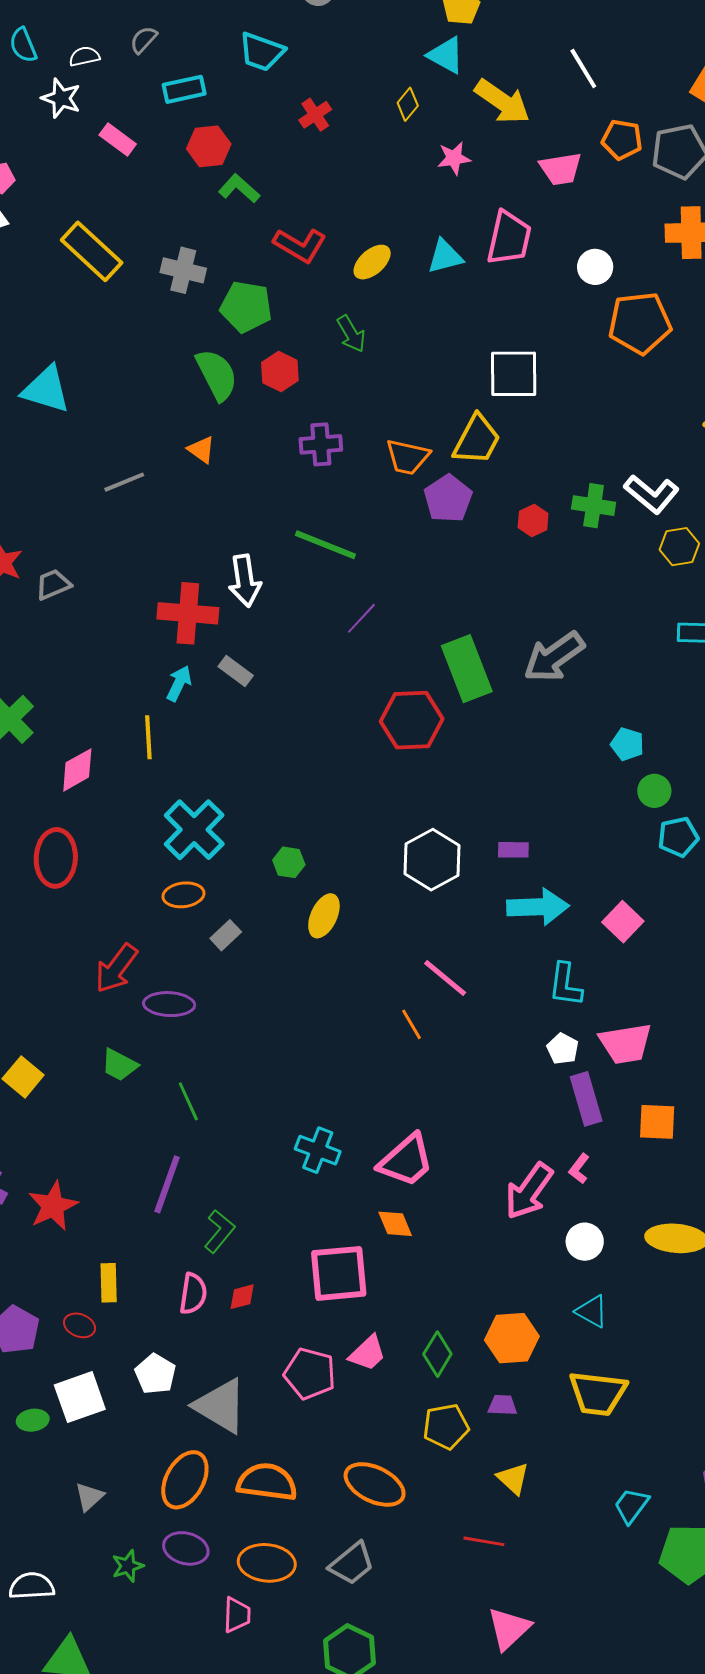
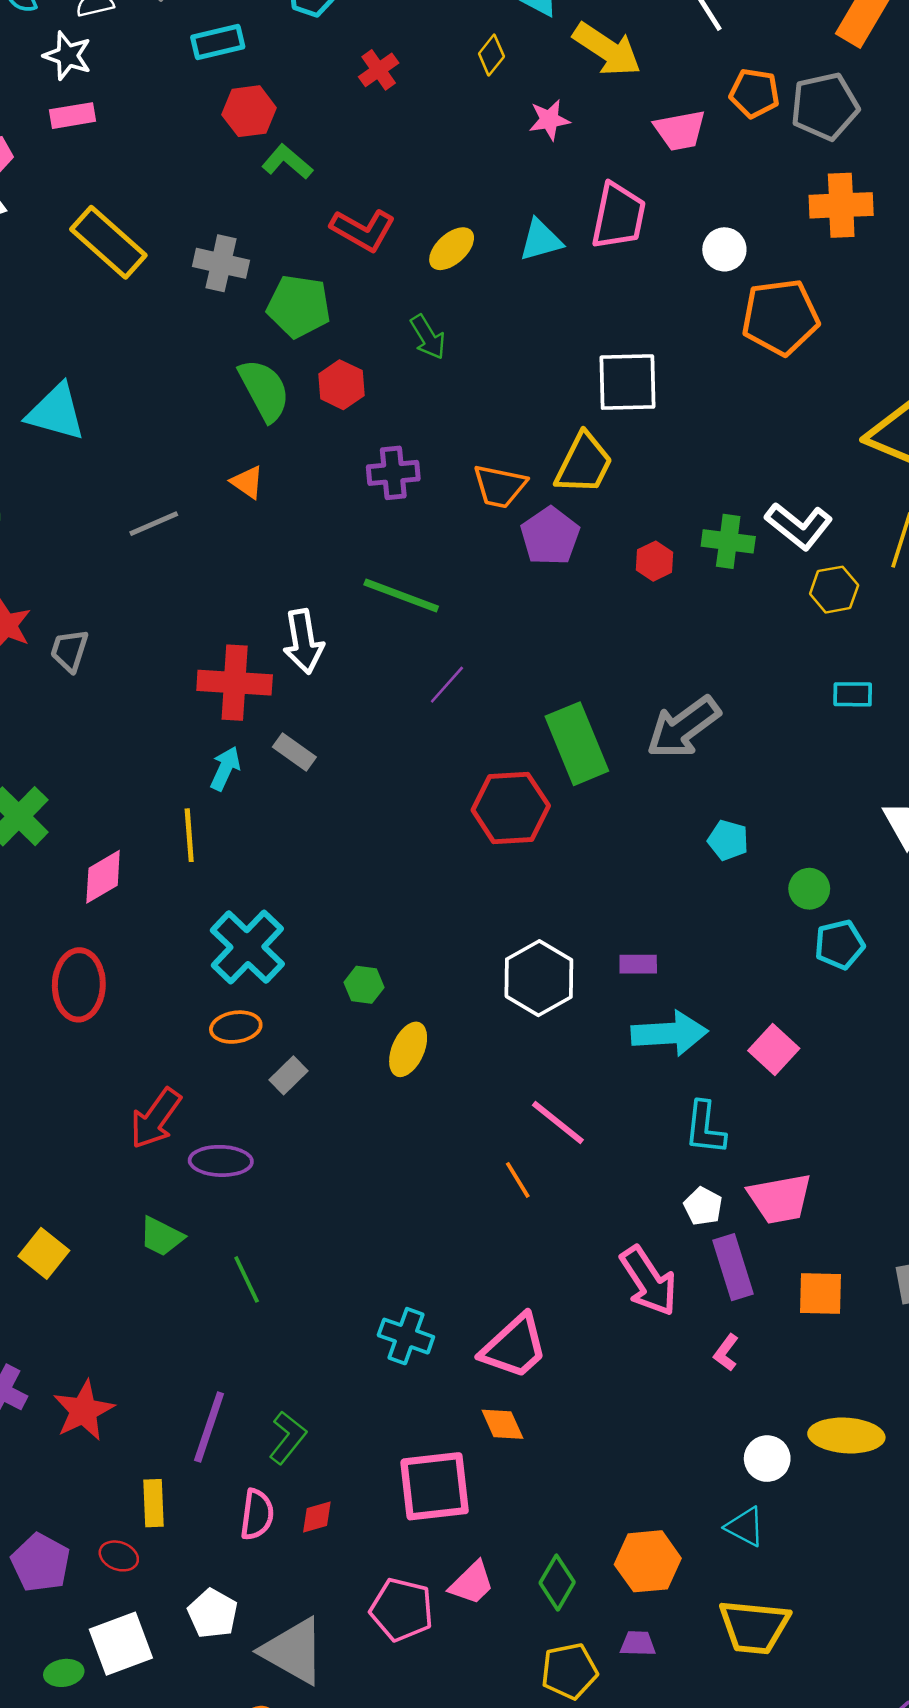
pink rectangle: (118, 139) -> (73, 116), moved, turned -45
gray trapezoid: (53, 584) -> (69, 650), turned -48
cyan pentagon: (627, 744) -> (728, 840), moved
purple line: (167, 1184) -> (209, 1427), moved
pink arrow: (529, 1191) -> (649, 1281), moved, turned -68
white circle: (585, 1242) -> (767, 1459), moved

